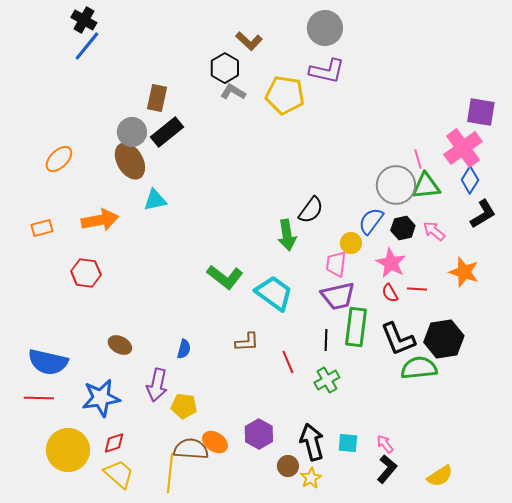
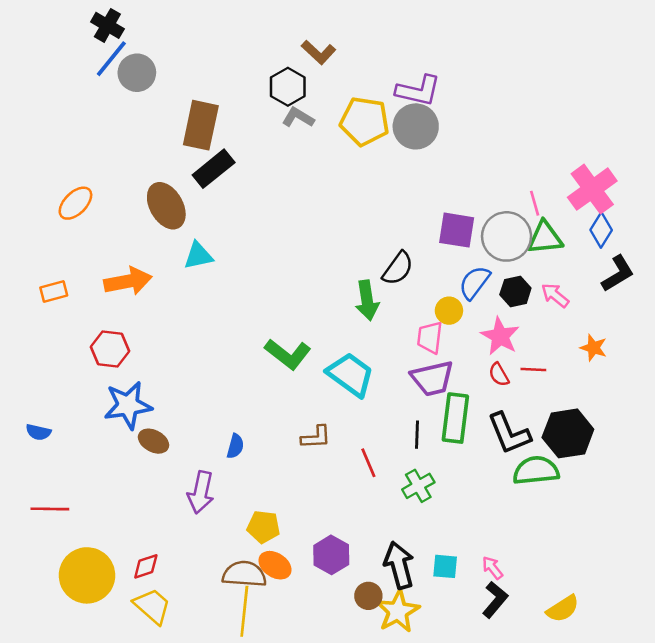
gray circle: (325, 28) -> (416, 126), moved
brown rectangle: (157, 98) -> (201, 125), size x1.4
purple square: (481, 112) -> (457, 230), moved
gray circle: (132, 132) -> (137, 73), moved
orange star: (464, 272) -> (594, 348), size x0.7
blue semicircle: (48, 362) -> (38, 432), moved, size x0.5
blue star: (101, 398) -> (128, 405), moved
yellow pentagon: (184, 406) -> (263, 527), moved
yellow line: (170, 473) -> (244, 611), moved
yellow star: (311, 478) -> (398, 611), size x1.6

